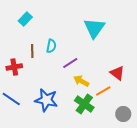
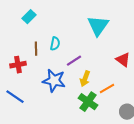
red triangle: (117, 73) -> (123, 60), moved
yellow arrow: (81, 81) -> (85, 79), turned -98
blue star: (46, 100) -> (54, 81), moved

